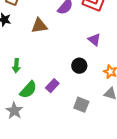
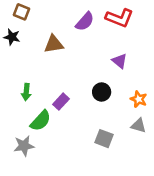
purple rectangle: (52, 86) -> (61, 102), moved
gray star: (14, 111) -> (24, 146), turned 30

